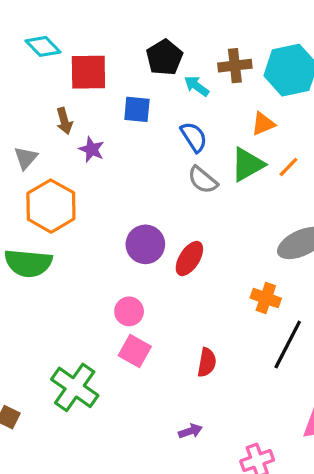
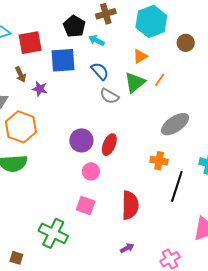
brown cross: (235, 66) -> (106, 14), moved
blue square: (137, 109) -> (63, 60), size x1.5
pink circle: (129, 311) -> (91, 171), moved
red semicircle: (207, 362) -> (130, 205), size x1.6

